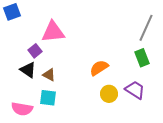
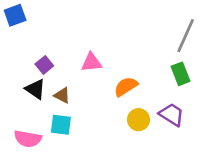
pink triangle: (53, 32) -> (91, 62), moved, size x0.7

